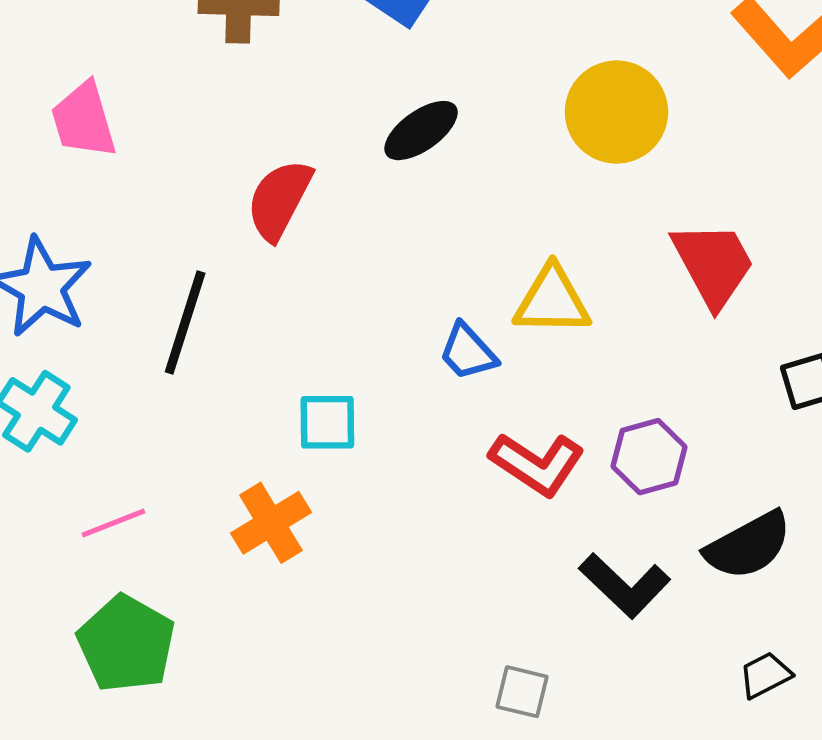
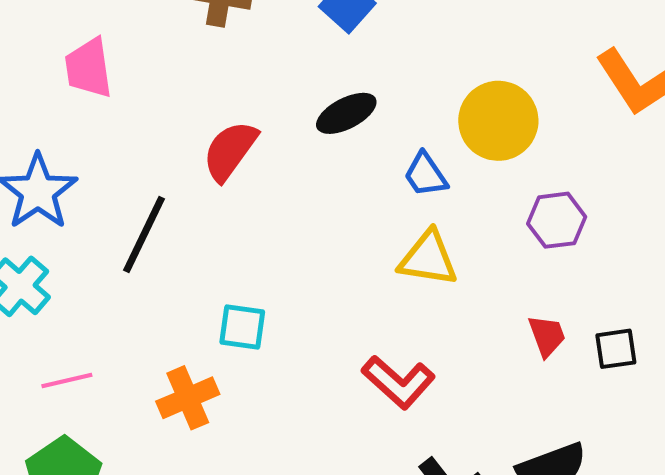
red trapezoid: (713, 264) -> (547, 336), moved, size x0.6
blue trapezoid: (468, 352) -> (426, 175), moved
purple hexagon: (649, 457) -> (557, 220), moved

